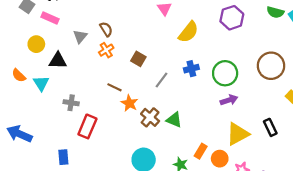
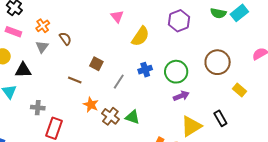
orange cross: (106, 50) -> (43, 26), moved
brown line: (115, 87) -> (75, 80), moved

